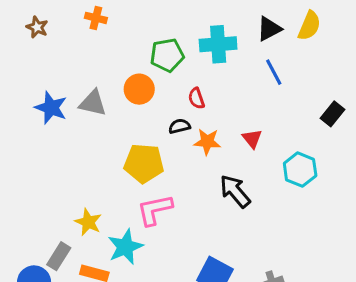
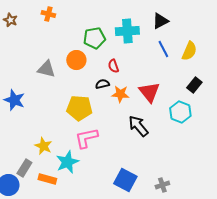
yellow semicircle: (309, 26) -> (189, 51), moved
blue star: (51, 108) -> (14, 100), moved
black rectangle: (333, 114) -> (194, 85), moved
red triangle: (252, 139) -> (149, 92), size x1.6

